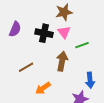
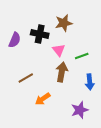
pink triangle: (64, 32) -> (59, 50), moved
black cross: (44, 33) -> (40, 34), moved
blue arrow: (90, 80) -> (90, 82), moved

